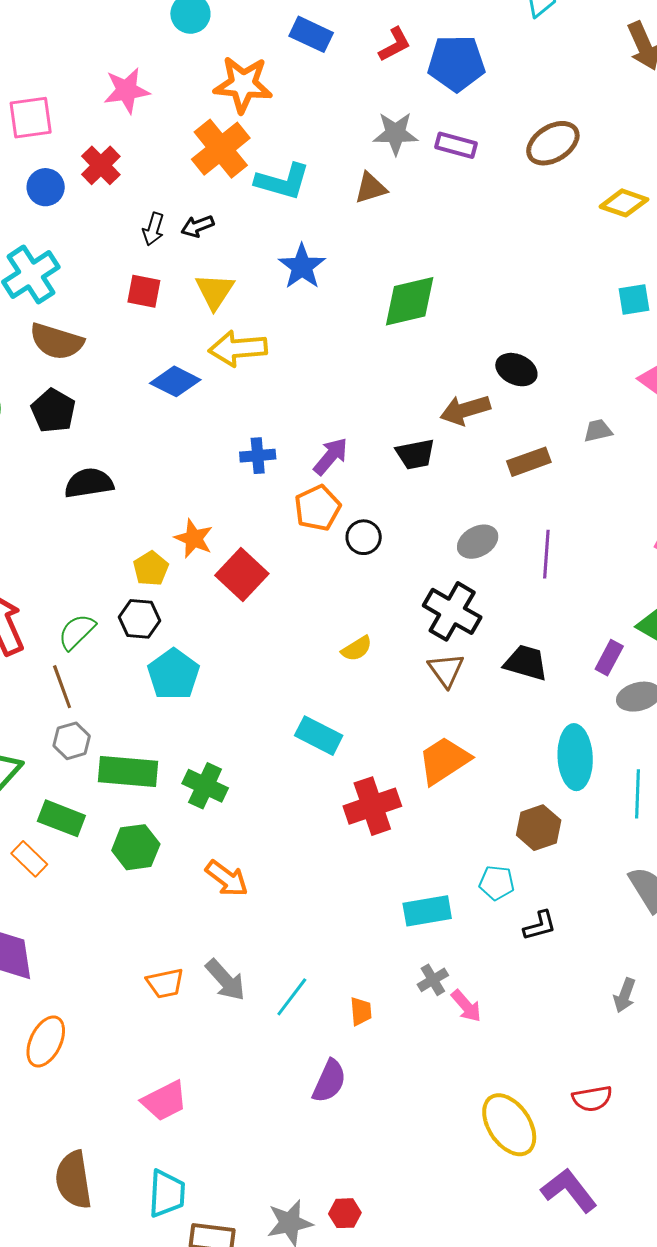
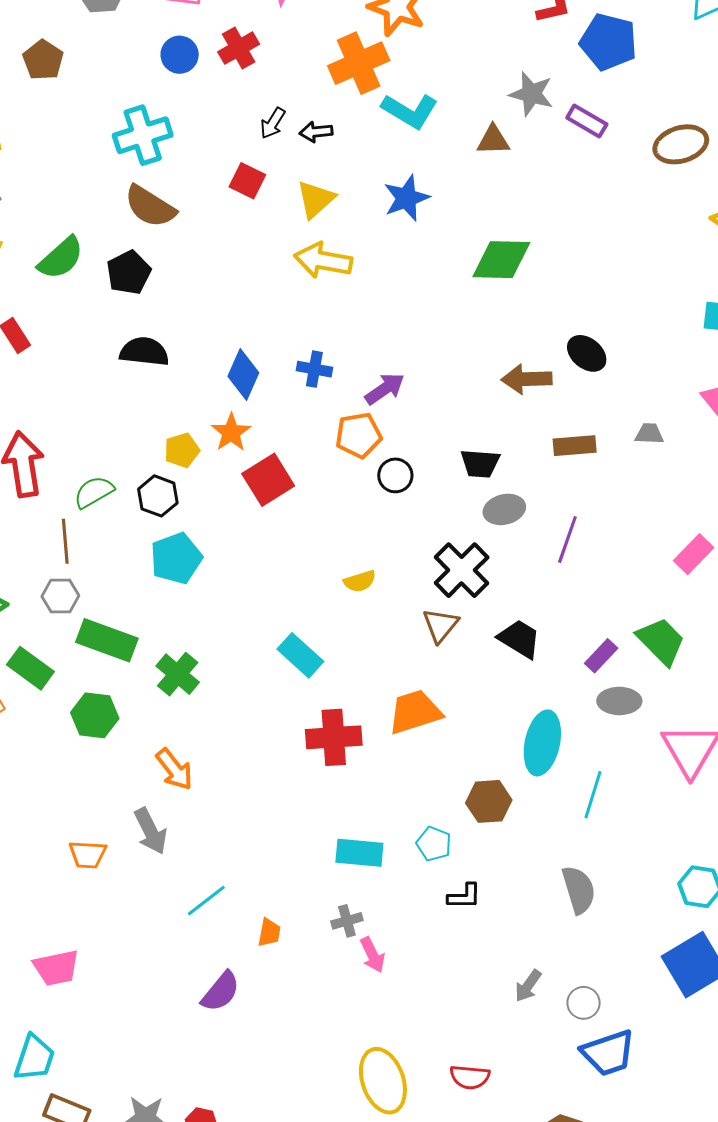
blue diamond: (175, 381) -> (243, 374), moved, turned 72
black trapezoid: (415, 454) -> (480, 464), moved
gray arrow: (225, 980) -> (151, 831), moved

